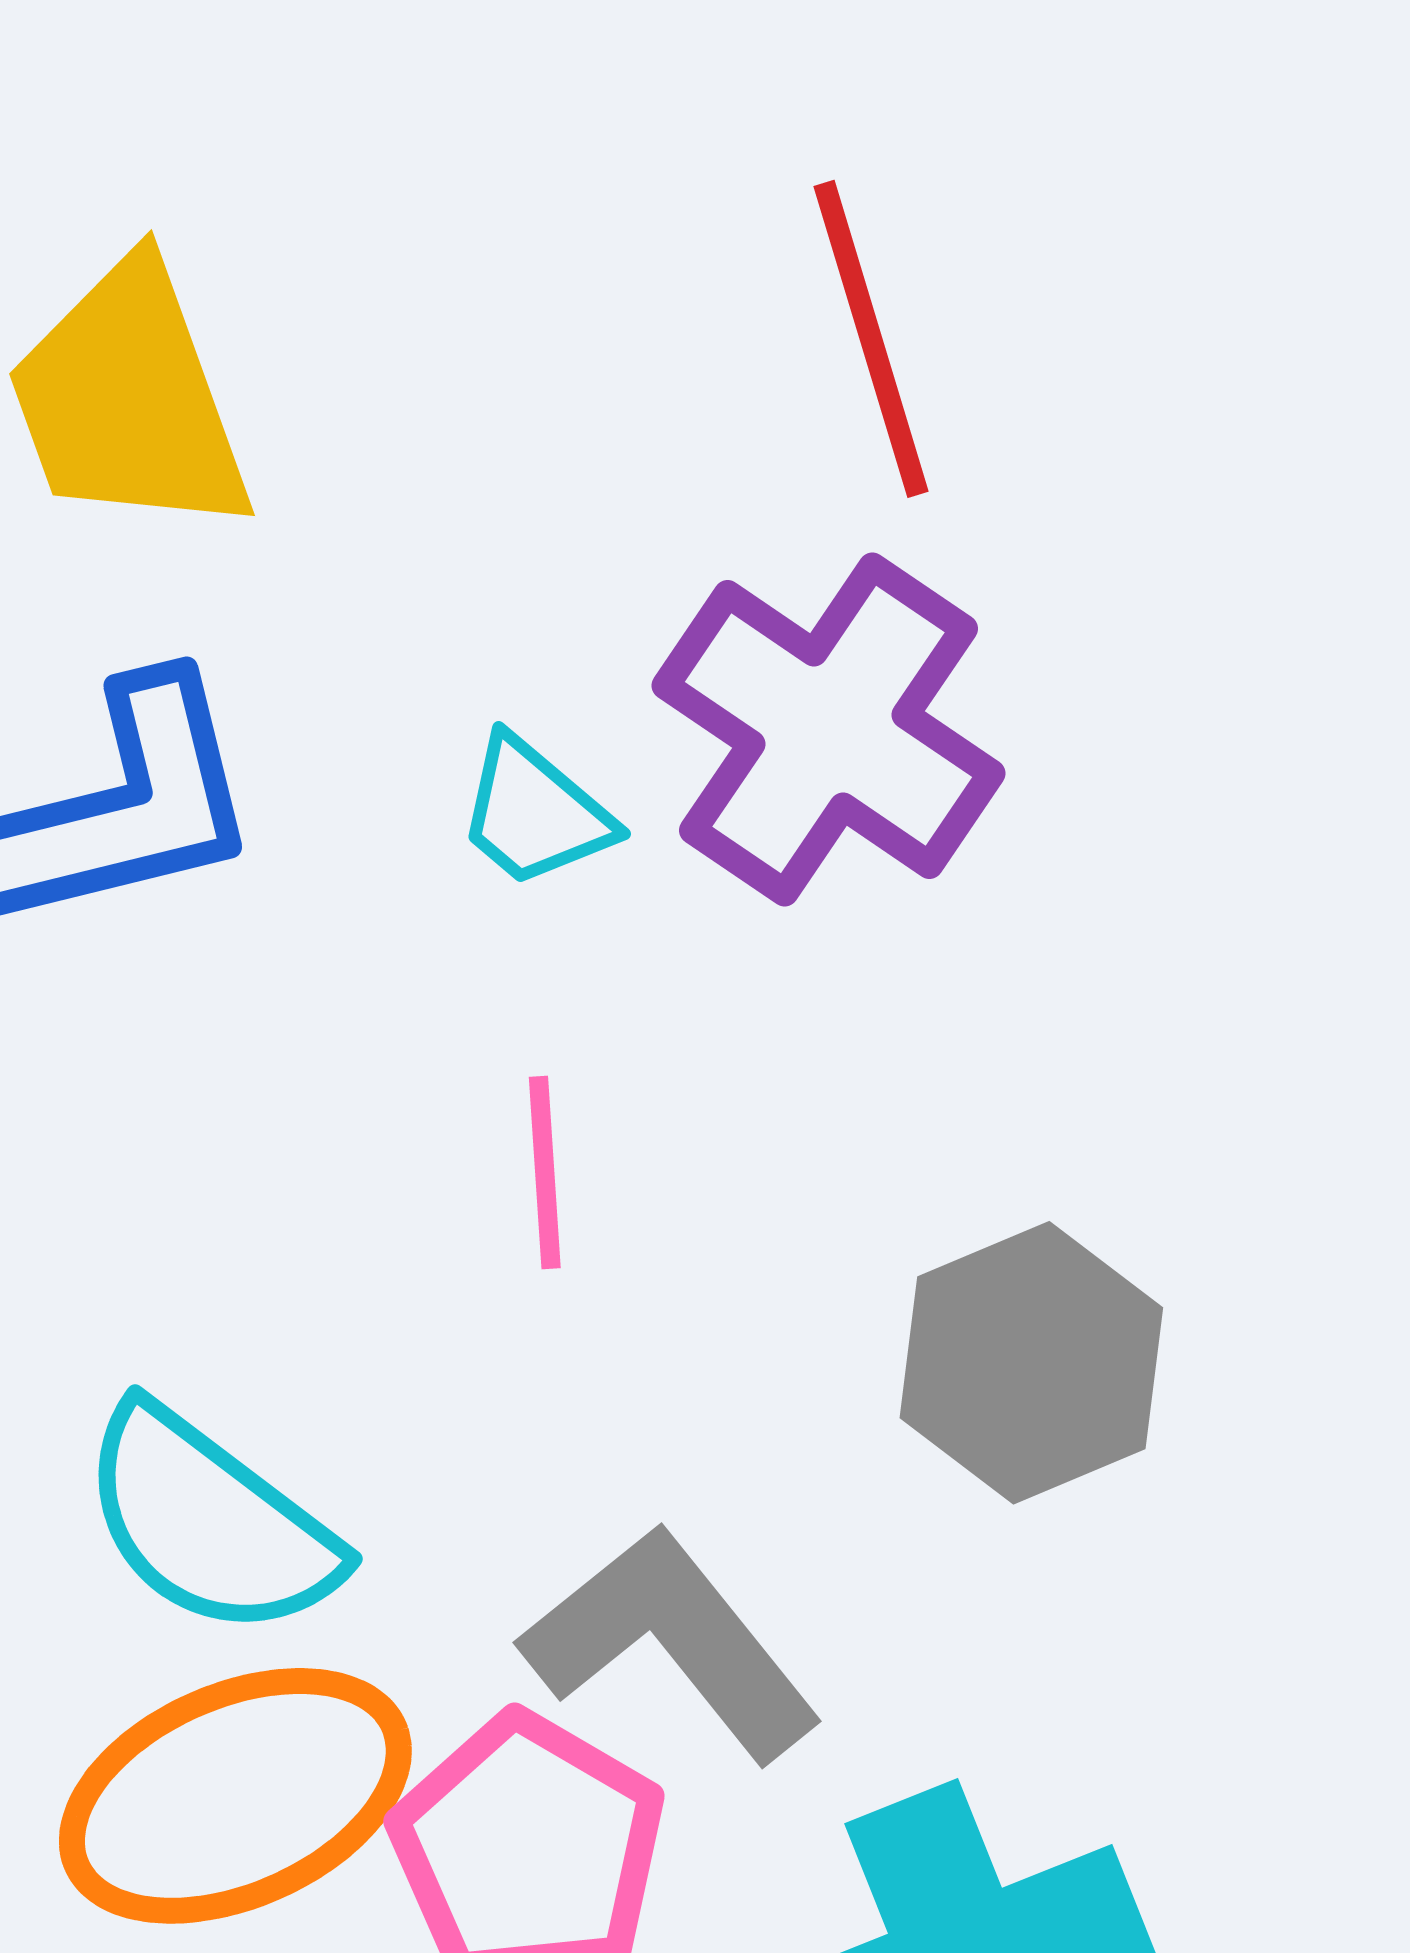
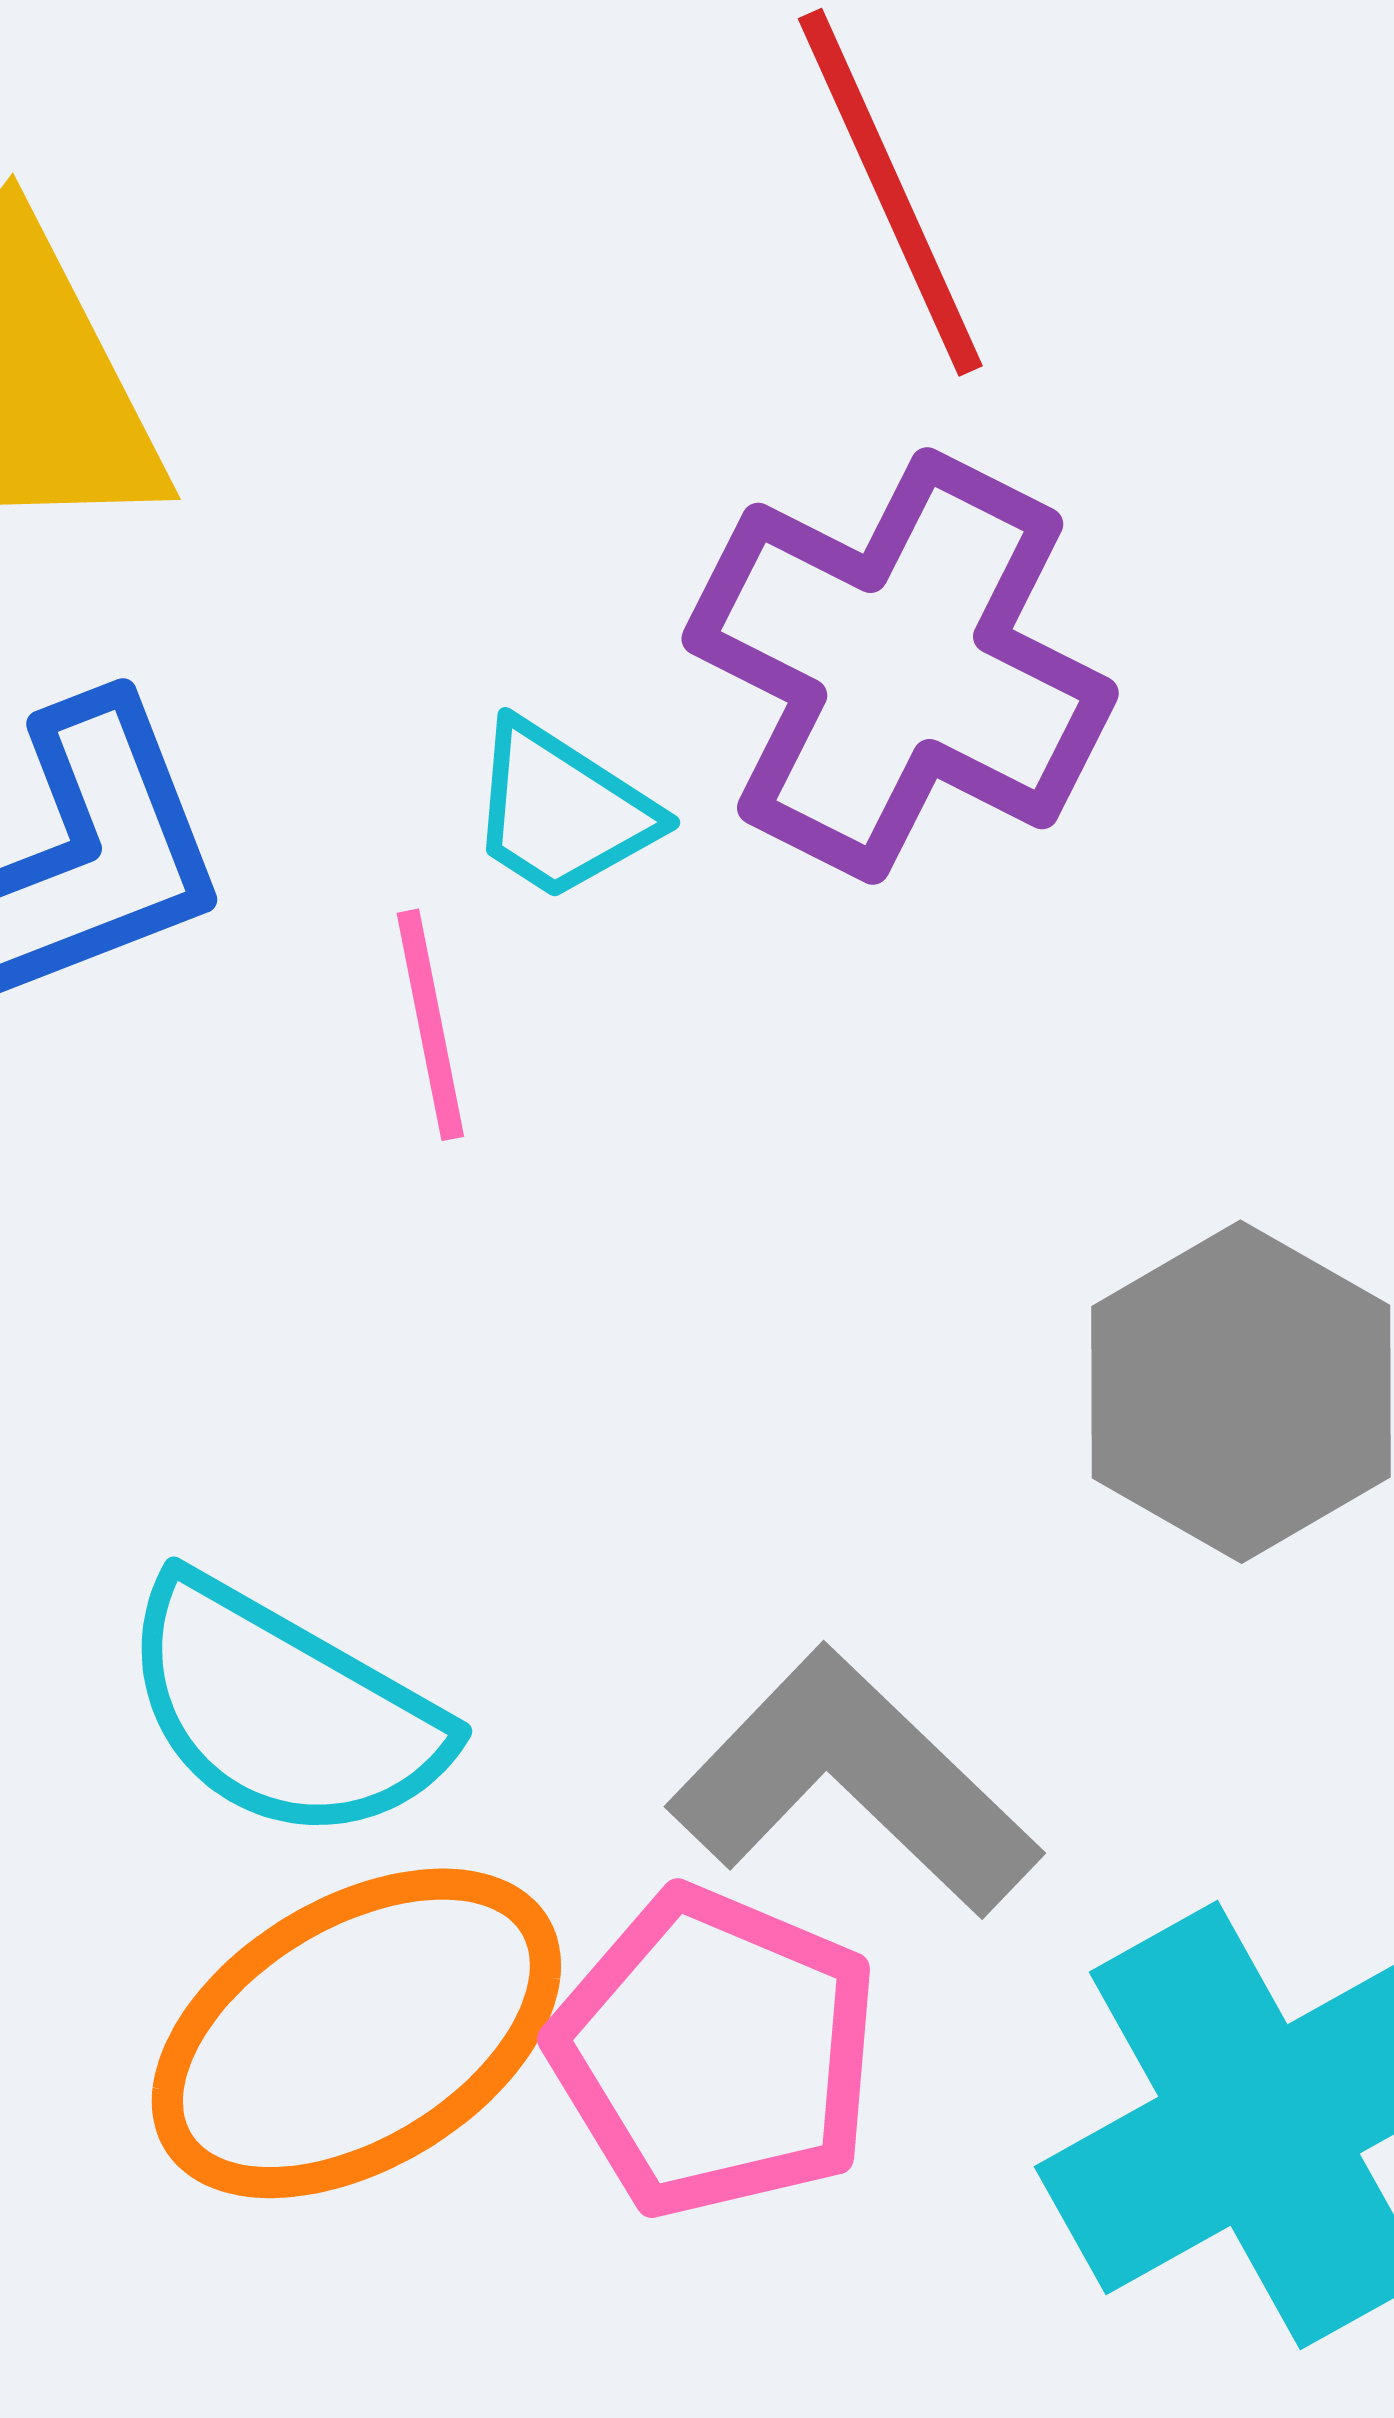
pink line: (545, 1173) -> (430, 1025), moved

